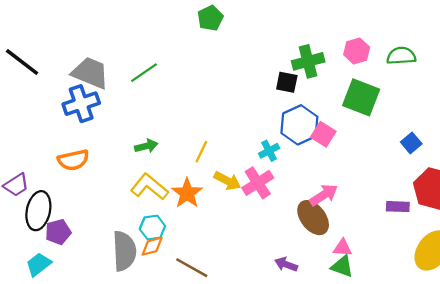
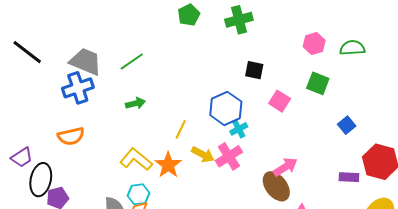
green cross: (308, 61) -> (239, 20), moved
green square: (361, 97) -> (318, 83), size x0.7
blue hexagon: (299, 125) -> (226, 108), moved
pink square: (323, 134) -> (280, 101), moved
blue square: (411, 143) -> (347, 125), moved
green arrow: (146, 146) -> (136, 103), moved

